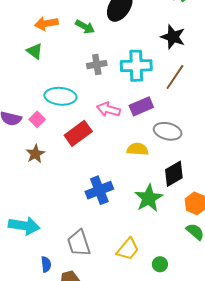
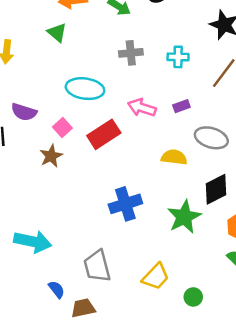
cyan cross: (136, 66) -> (178, 57), size x0.6
purple rectangle: (141, 106) -> (181, 106), size x0.6
pink square: (37, 119) -> (62, 127), moved
blue semicircle: (46, 264) -> (57, 289), turned -35

